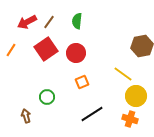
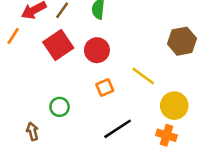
orange line: (11, 50) -> (13, 36), moved
yellow line: (123, 74) -> (143, 76), moved

